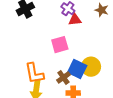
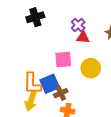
yellow circle: (91, 67) -> (91, 68), moved
blue square: (77, 69) -> (50, 84), moved, turned 30

